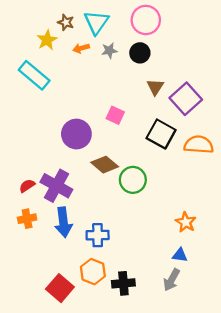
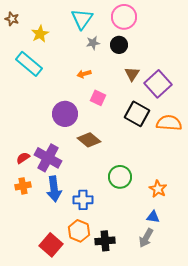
brown star: (66, 22) -> (12, 19), moved
orange arrow: (81, 48) -> (84, 74), moved
green circle: (133, 180) -> (120, 177), moved

